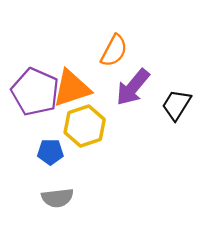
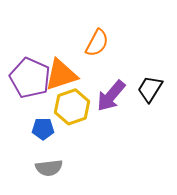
purple arrow: (133, 87) -> (111, 96), moved

